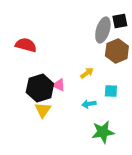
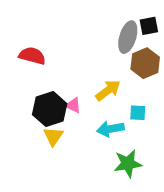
yellow arrow: (87, 73) -> (108, 90), size x1.5
cyan arrow: (89, 104) -> (110, 129), size x1.5

